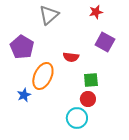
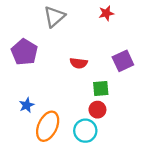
purple square: (105, 42) -> (123, 61), moved, turned 36
orange ellipse: (43, 76) -> (48, 126), moved

